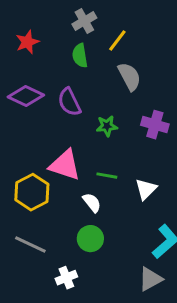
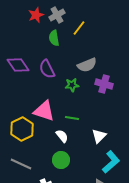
red star: (27, 42) -> (36, 15), moved
gray semicircle: (129, 77) -> (87, 65), moved, turned 96
purple diamond: (26, 96) -> (18, 65), turned 30
white triangle: (146, 189) -> (99, 136), moved

